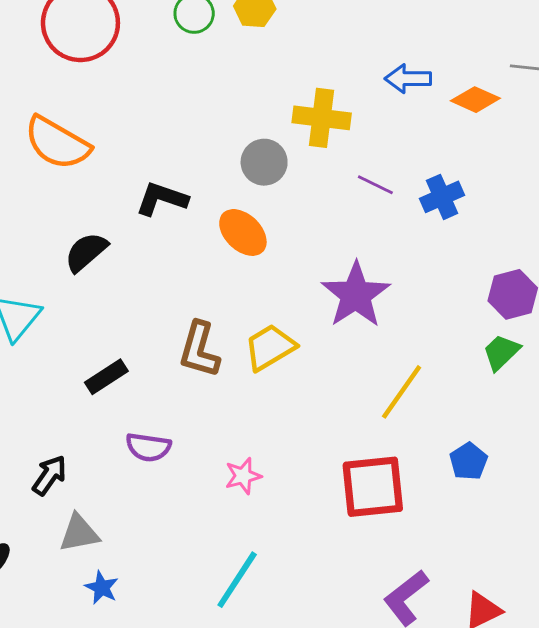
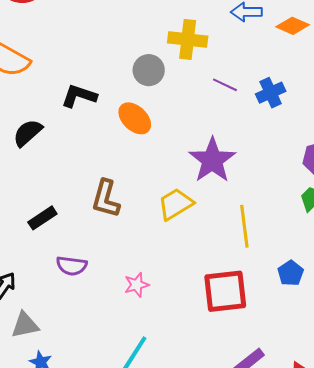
yellow trapezoid: (270, 347) -> (176, 204), moved
yellow line: (402, 392) -> (244, 226), turned -42

